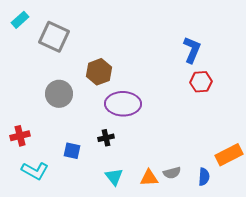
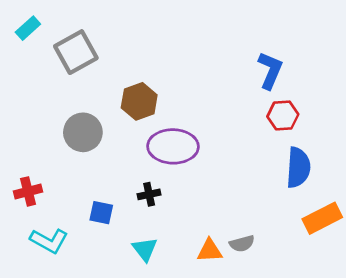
gray square: (54, 37) -> (76, 52), turned 36
cyan triangle: (114, 177) -> (145, 249), moved
blue semicircle: (204, 177) -> (298, 168), moved, size x1.6

